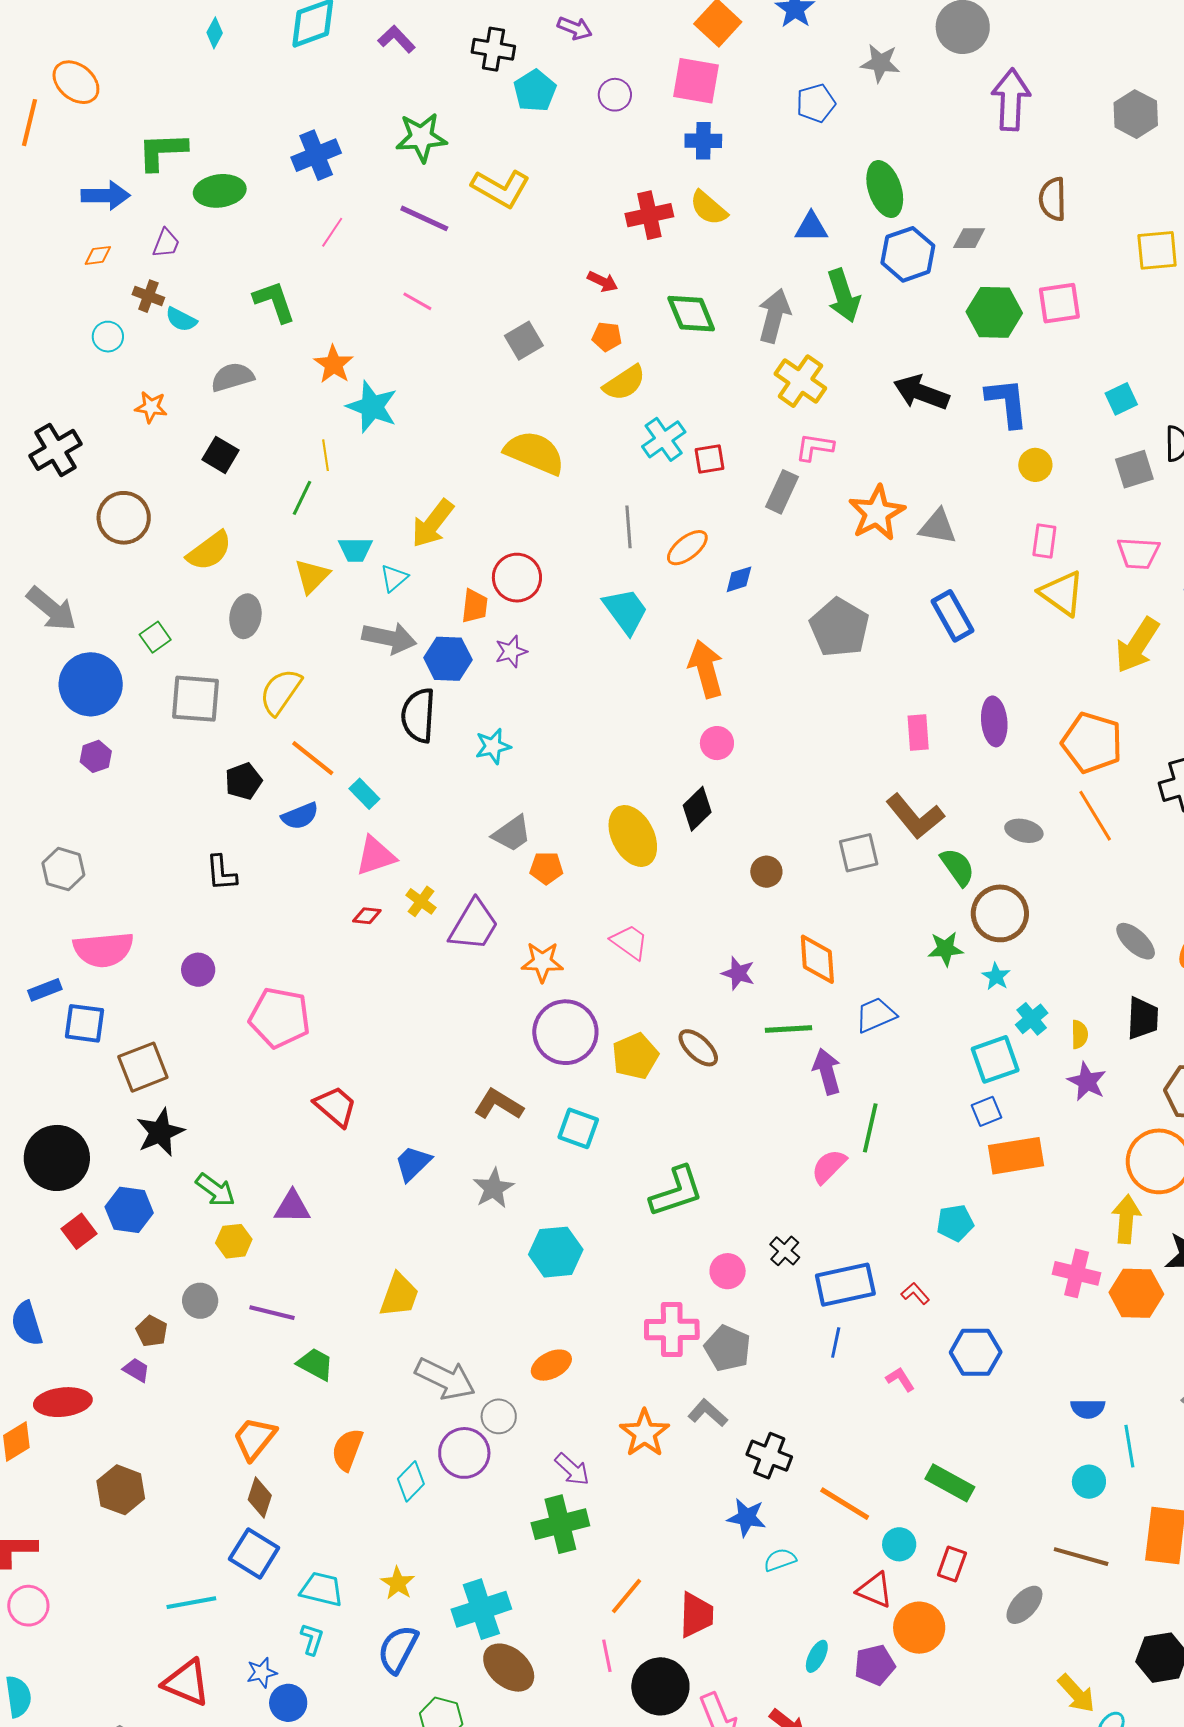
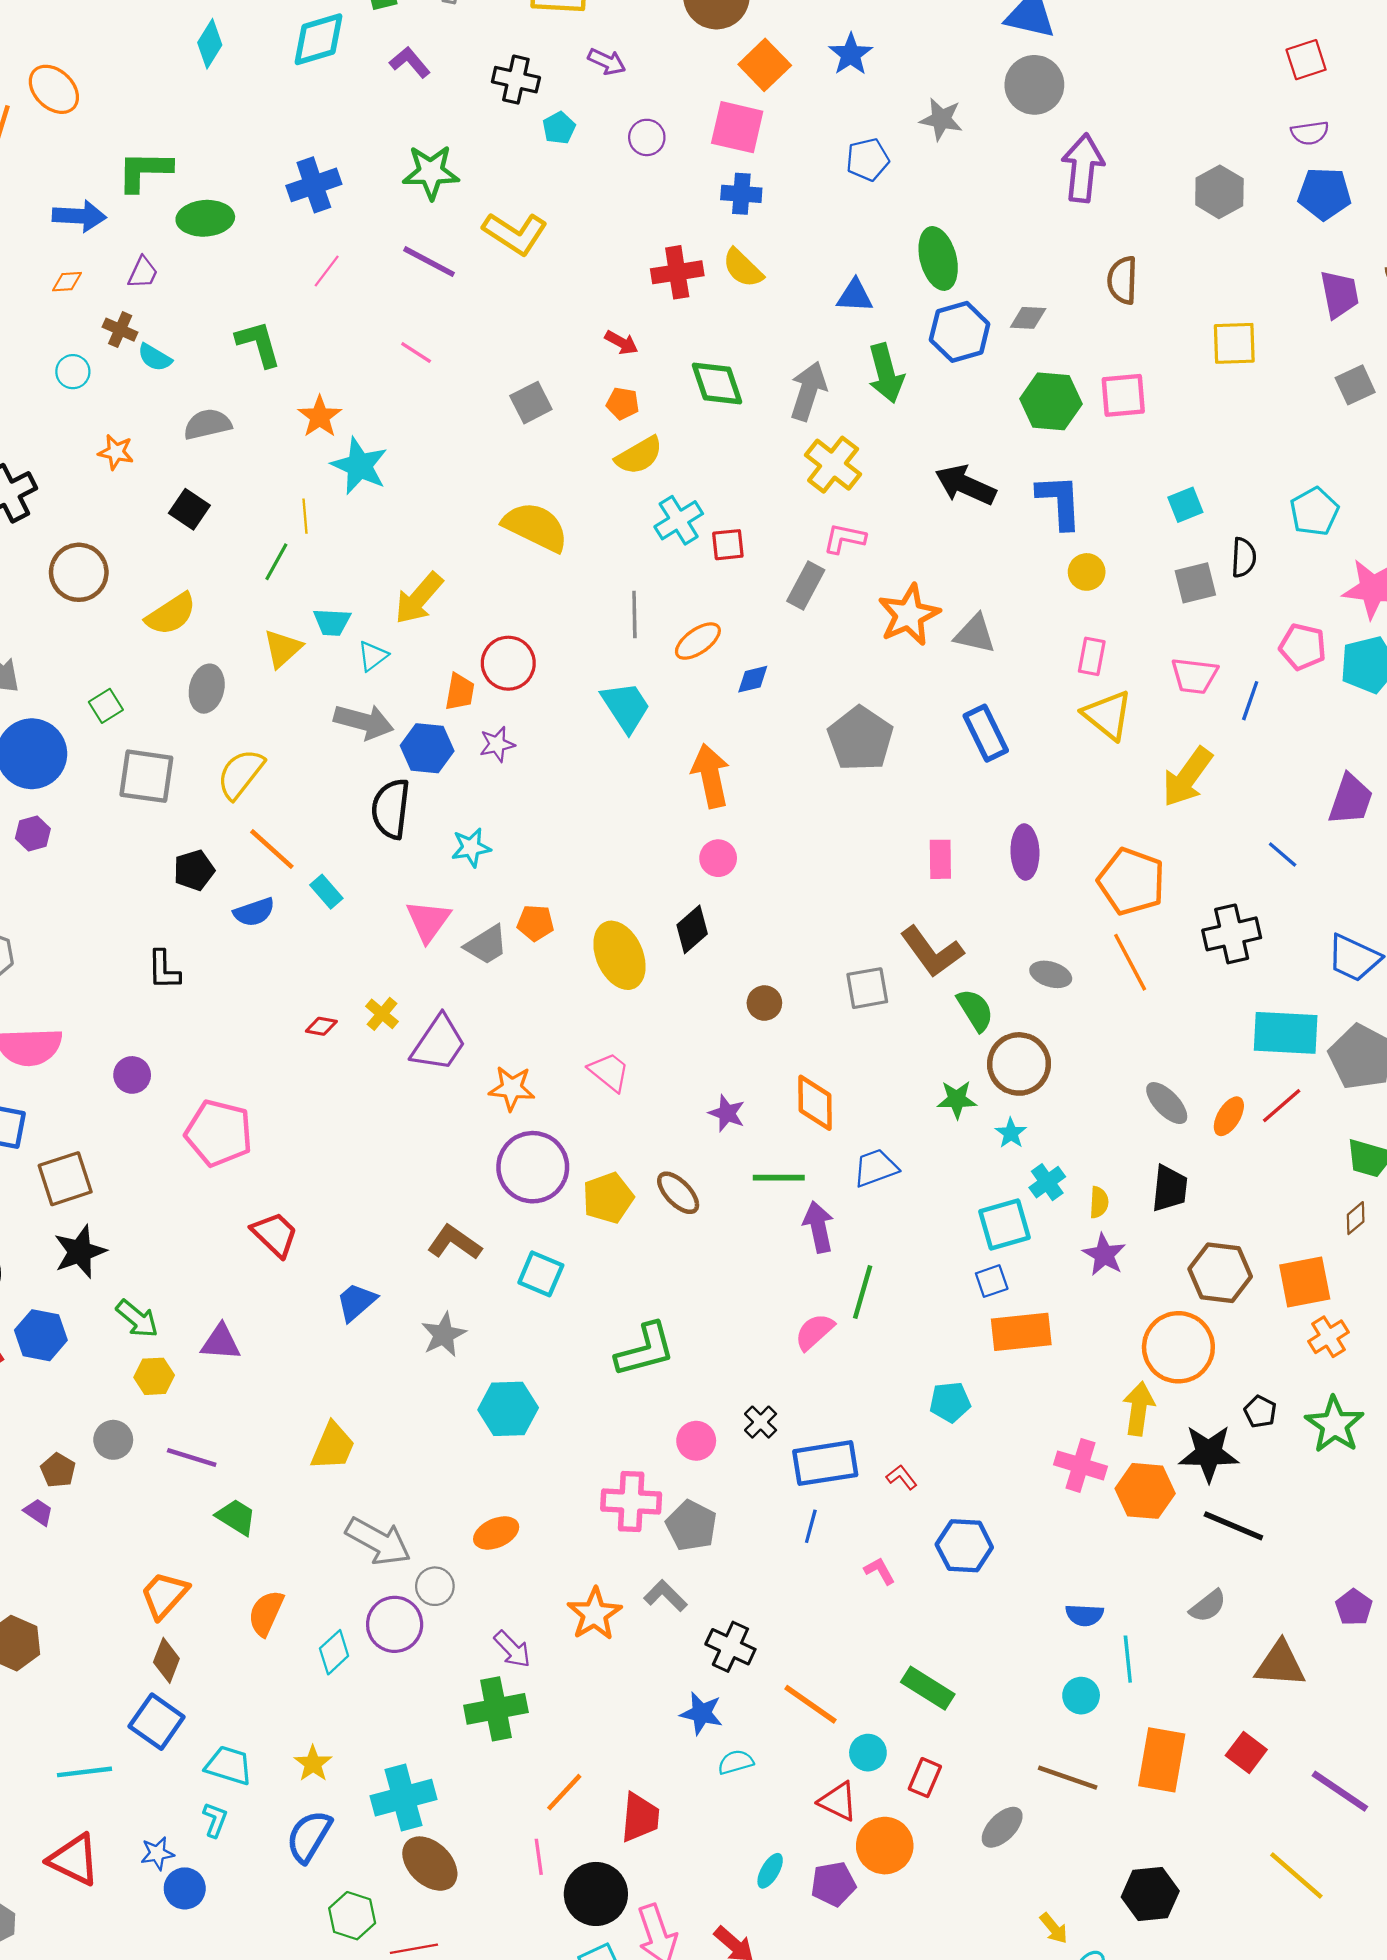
cyan diamond: (215, 33) -> (210, 44), size x1.4
cyan pentagon: (535, 91) -> (559, 128), size x0.7
pink triangle: (376, 856) -> (428, 921), moved, turned -39
orange pentagon: (546, 868) -> (535, 923), moved
yellow arrow: (1076, 1693) -> (1054, 1928), size x0.7

